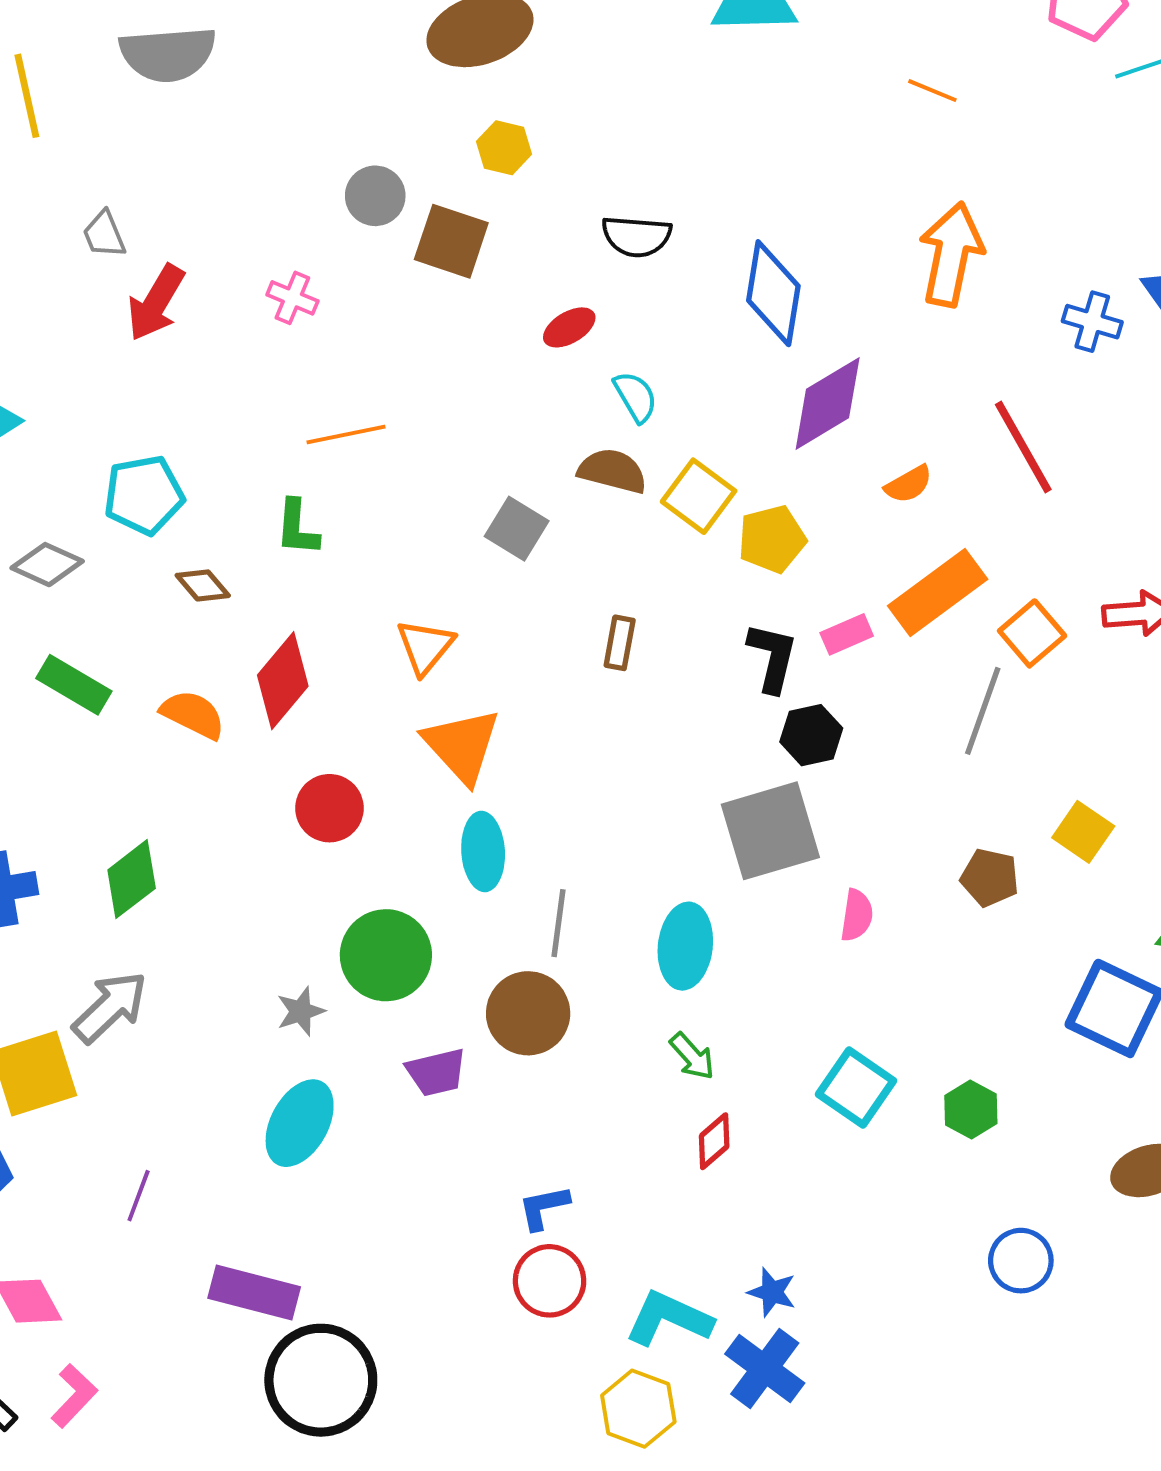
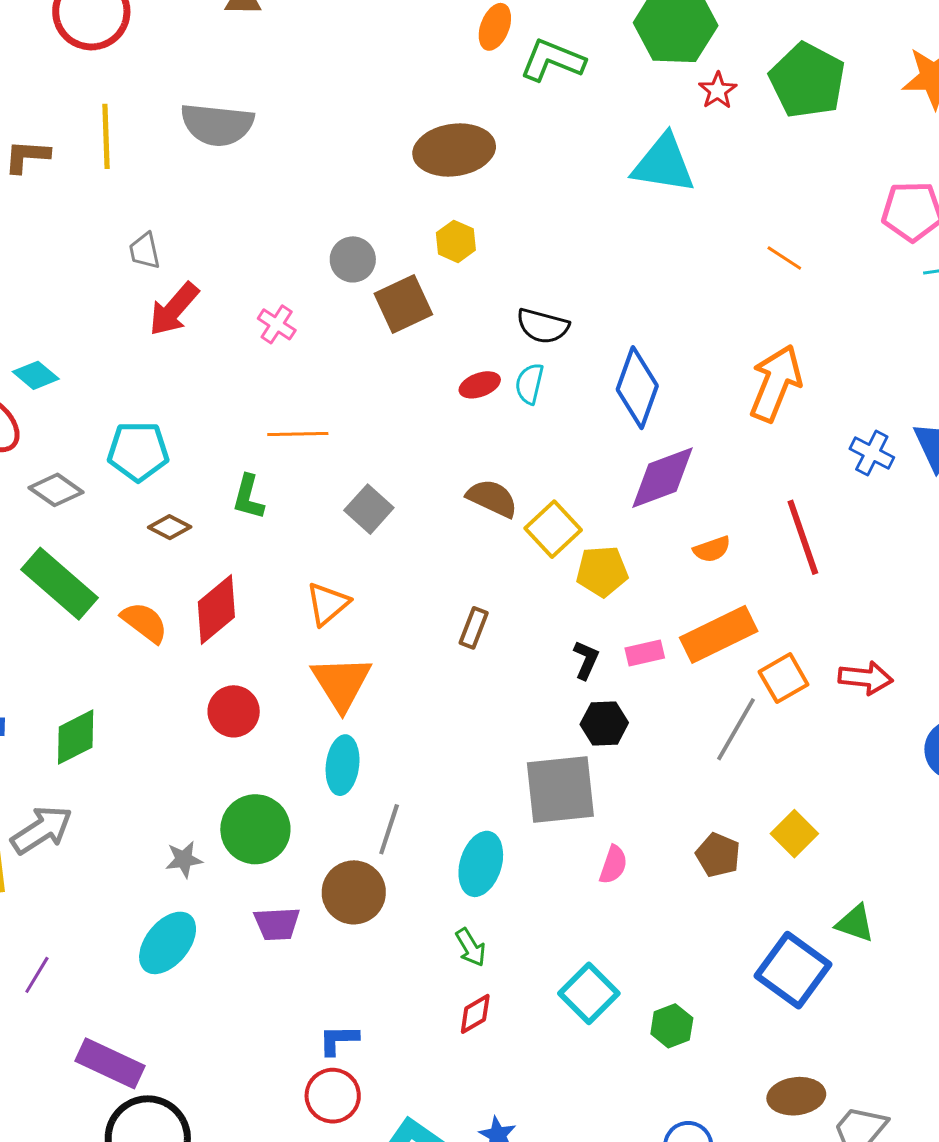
brown square: (451, 241) -> (403, 304), turned 36
cyan semicircle: (635, 397) -> (530, 384), moved, turned -147
gray square: (517, 529) -> (369, 509), moved
brown diamond: (203, 585) -> (170, 527), turned -33
black L-shape: (772, 657) -> (586, 660), size x0.7
green rectangle: (74, 685) -> (59, 584), size x1.4

